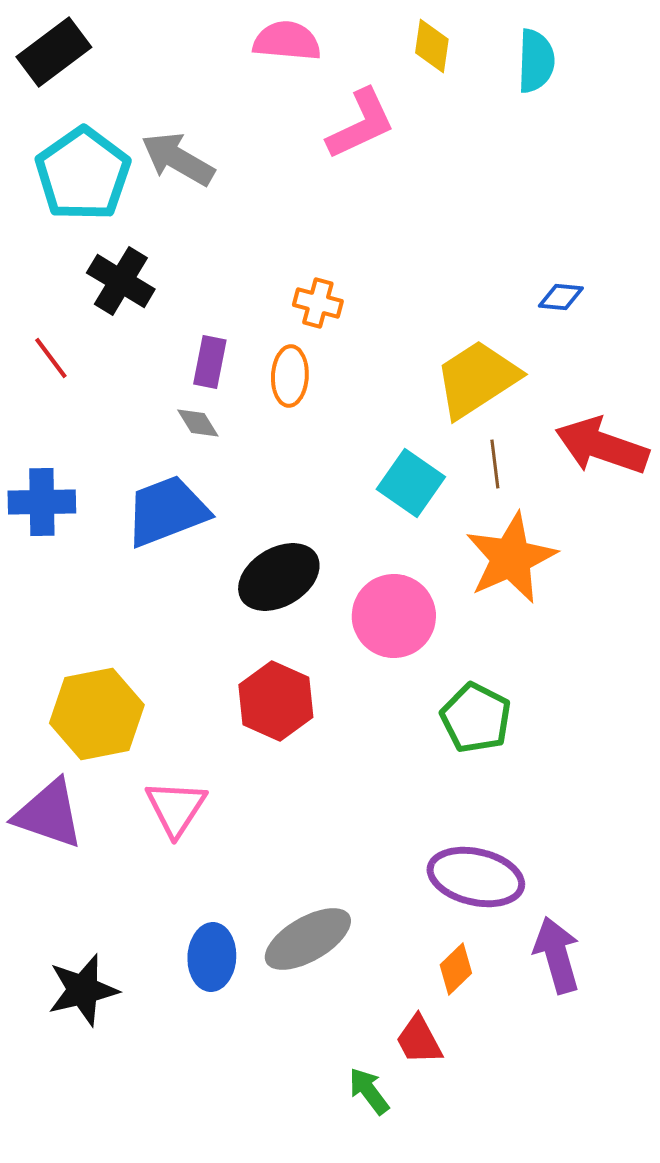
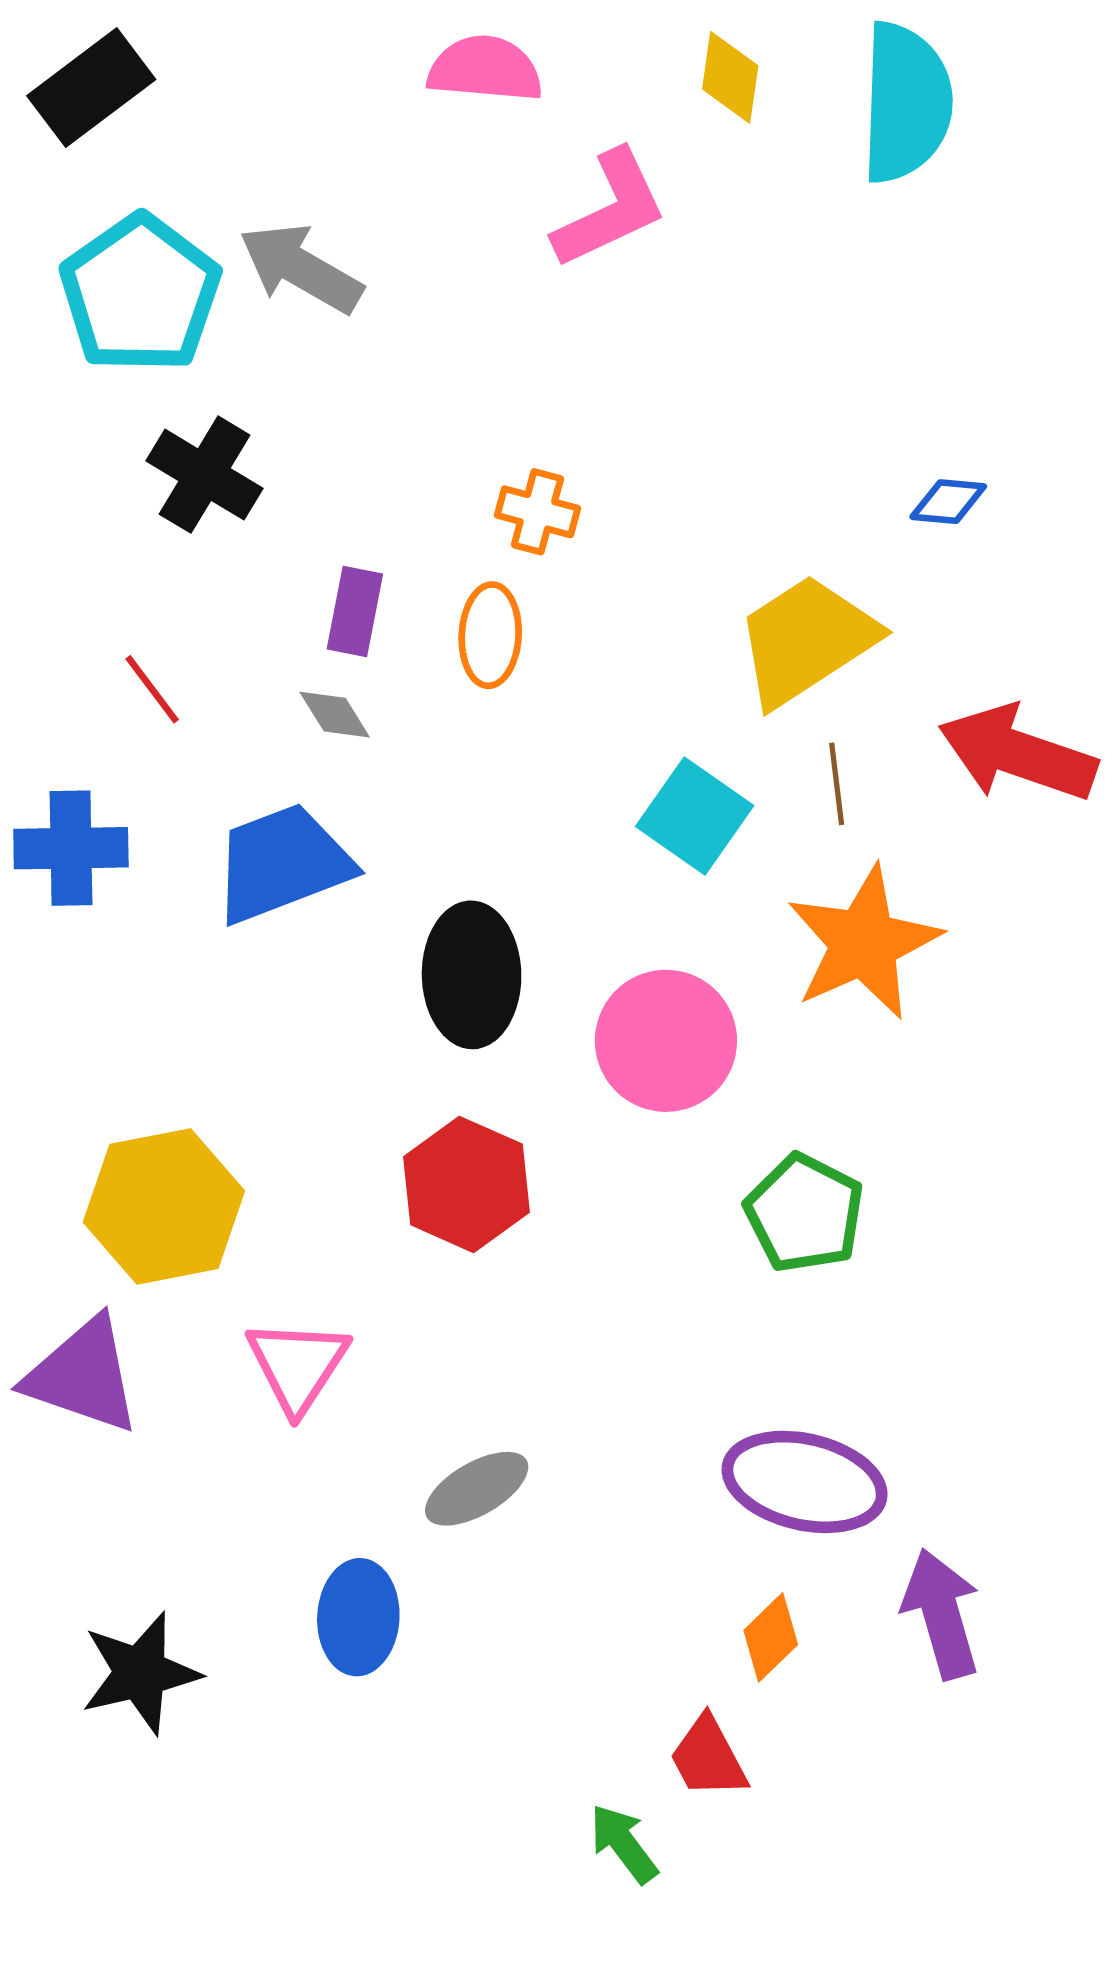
cyan semicircle: (536, 61) -> (906, 103), size x1.5
red line: (51, 358) -> (152, 689), moved
black ellipse: (279, 577) -> (472, 975), turned -60
gray ellipse: (308, 939) -> (477, 1489), moved, size x0.7

